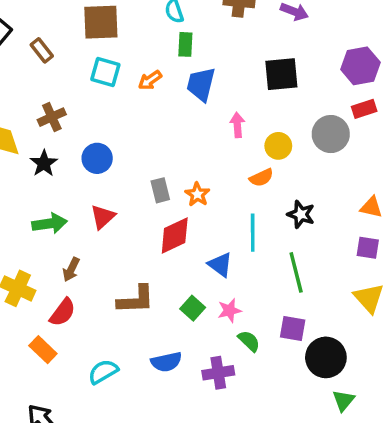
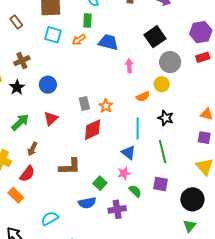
green rectangle: (185, 44) -> (88, 21), moved
black square: (281, 74) -> (155, 37), turned -30
blue trapezoid: (201, 84) -> (108, 42), turned 90
gray circle: (331, 134) -> (170, 62), moved
yellow circle: (278, 146) -> (162, 84), moved
green arrow: (50, 223) -> (20, 122), turned -36
blue triangle: (220, 265) -> (128, 153), moved
green square: (193, 308) -> (100, 183), moved
black circle: (326, 357) -> (192, 199), moved
cyan semicircle: (103, 372) -> (50, 218), moved

